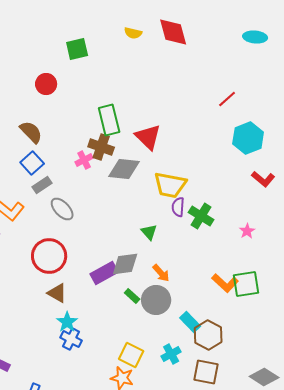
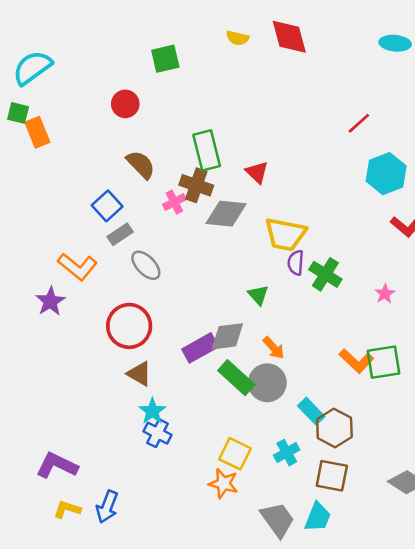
brown semicircle: (31, 132) -> (141, 165), moved
red triangle: (148, 137) -> (257, 172), size x0.7
green rectangle: (132, 296) -> (236, 378), size x1.8

